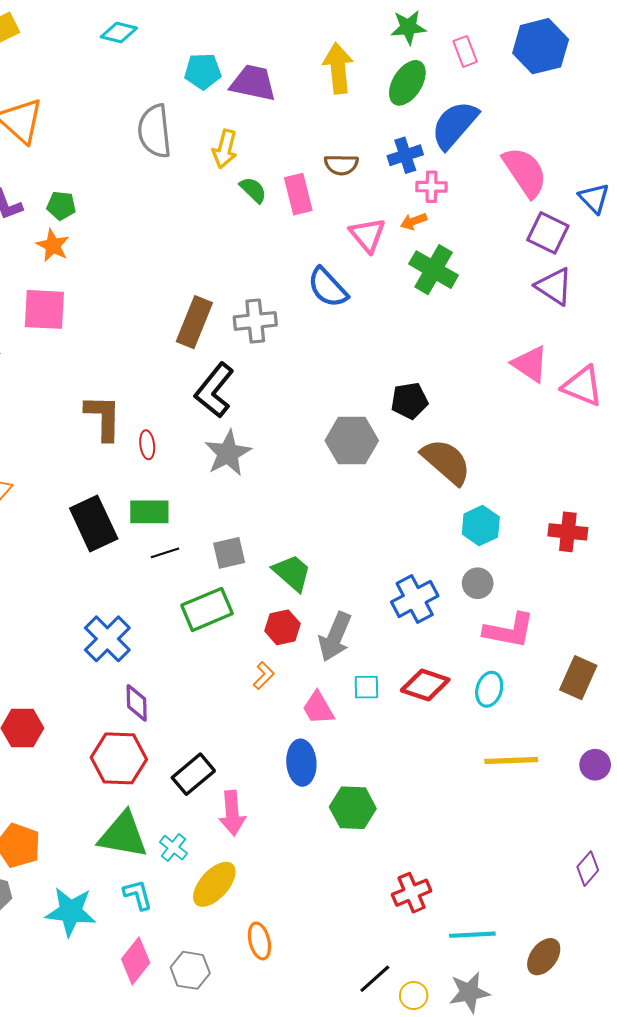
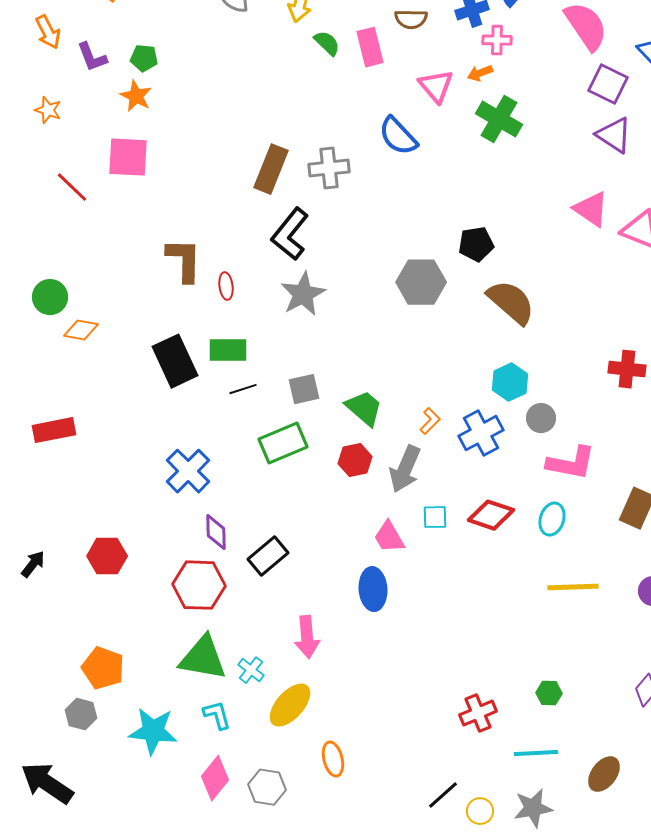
cyan hexagon: (481, 526) -> (510, 382), moved
orange L-shape: (264, 676) -> (430, 421), moved
black rectangle: (193, 774) -> (268, 556), moved
green hexagon: (353, 808) -> (549, 693), moved, size x0.6

